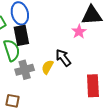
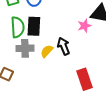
black rectangle: (21, 35) -> (34, 26), moved
red rectangle: (93, 86) -> (85, 79), turned -30

